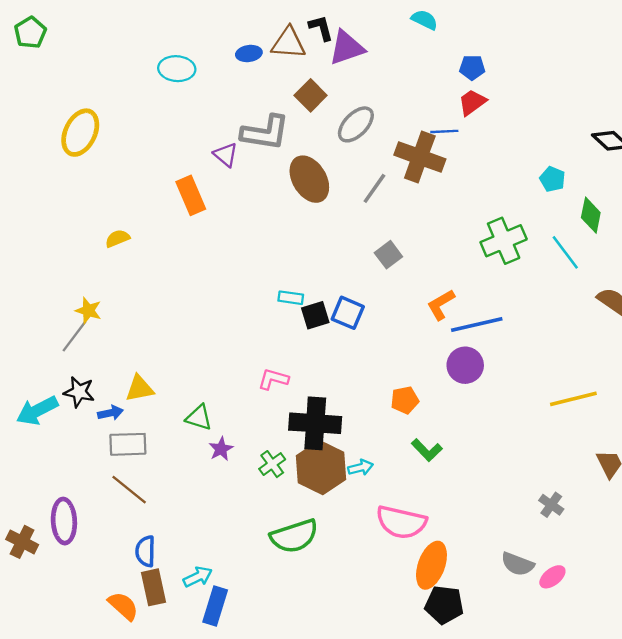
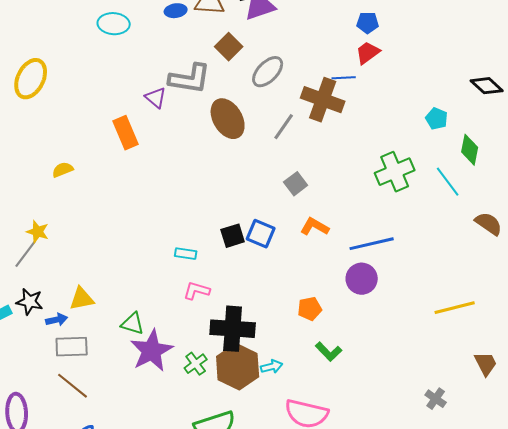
cyan rectangle: (291, 298) -> (186, 254), moved
orange L-shape: (441, 305) -> (315, 227), moved, turned 60
purple star: (221, 449) -> (152, 351), size x2.0

